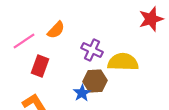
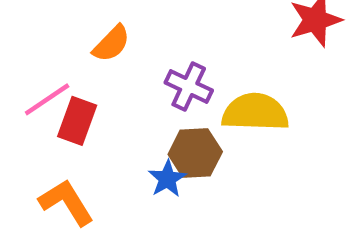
pink line: (24, 41) -> (47, 99), moved

